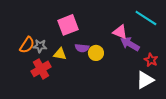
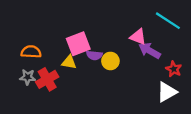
pink square: (68, 25) -> (78, 44), moved
orange semicircle: (27, 45) -> (31, 52), turned -120
gray star: (40, 46) -> (28, 77), moved

